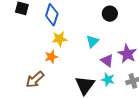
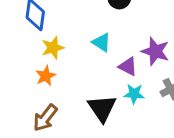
cyan triangle: (92, 41) -> (101, 42), turned -32
brown arrow: (35, 80) -> (45, 118), moved

